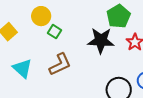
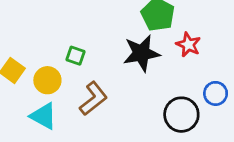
yellow circle: (41, 16) -> (47, 80), moved

